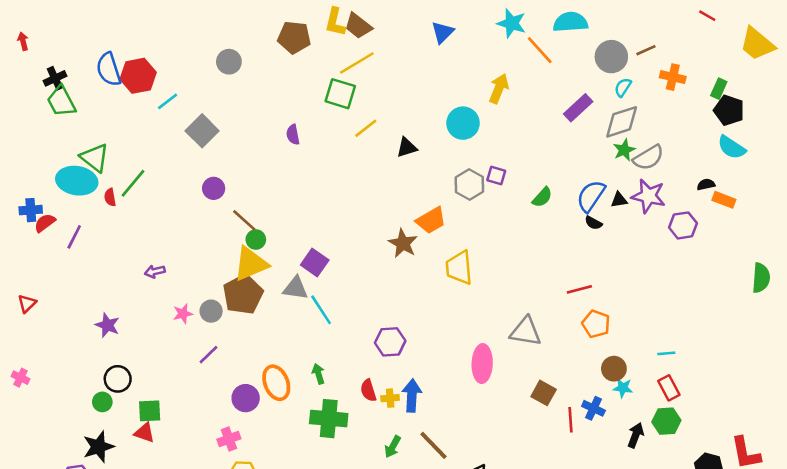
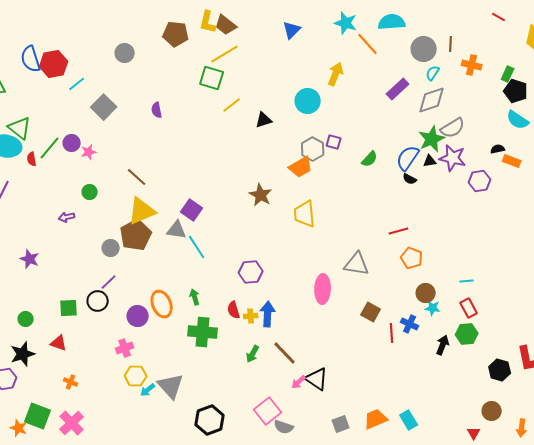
brown line: (646, 50) -> (451, 44), turned -63
purple semicircle: (293, 135) -> (157, 110), moved
green star: (624, 150) -> (432, 139), moved, size x1.5
purple circle: (214, 188) -> (72, 143), moved
orange trapezoid: (431, 220) -> (301, 167), moved
green circle: (256, 239) -> (90, 192), moved
pink star: (183, 314) -> (89, 152), moved
black circle: (118, 379) -> (98, 301), moved
green square: (150, 411) -> (69, 308), moved

